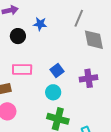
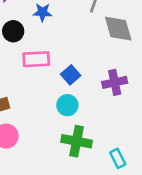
pink rectangle: (22, 70) -> (36, 59), moved

